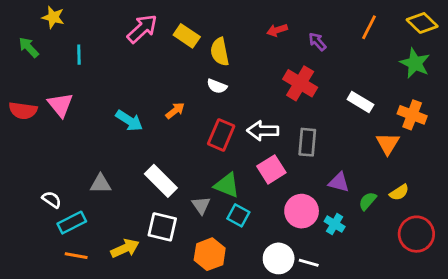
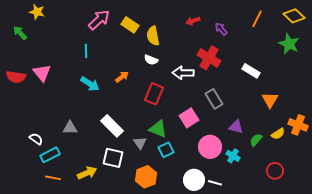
cyan line: (79, 55) -> (86, 51), moved
orange cross: (412, 115) -> (298, 125), moved
white arrow: (263, 131) -> (183, 73), moved
gray rectangle: (307, 142) -> (214, 99), turned -36
cyan square: (238, 215) -> (166, 150), turned 35
red circle: (416, 234) -> (275, 171), moved, size x0.7

